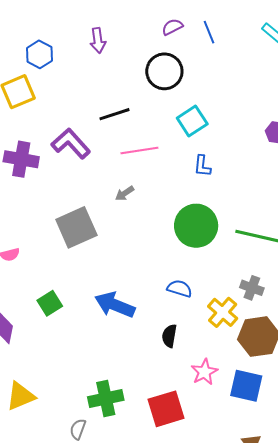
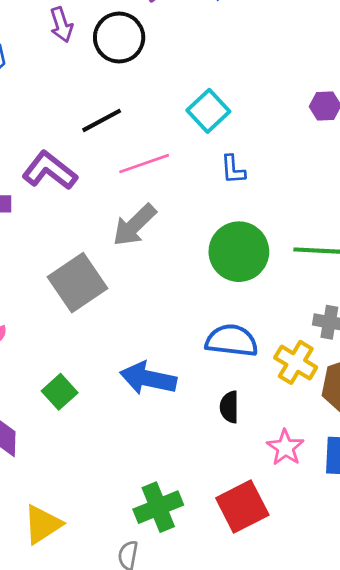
black circle: (164, 71) -> (119, 38), moved
gray arrow: (125, 193) -> (134, 225), size x1.8
blue semicircle: (180, 289) -> (232, 341), size x1.5

